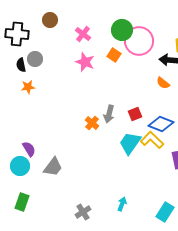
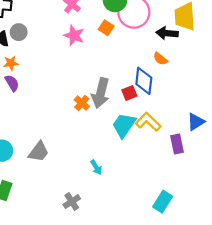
gray arrow: (109, 114) -> (101, 93), size x1.5
blue diamond: (161, 124) -> (144, 81), moved, turned 75
purple semicircle: (29, 149) -> (12, 83), moved
cyan arrow: (122, 204) -> (96, 167), moved, turned 128

